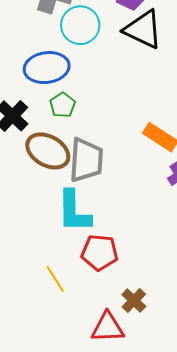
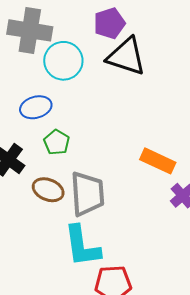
blue ellipse: (47, 68) -> (36, 107), size x0.7
brown ellipse: (48, 151) -> (48, 190), size x0.7

